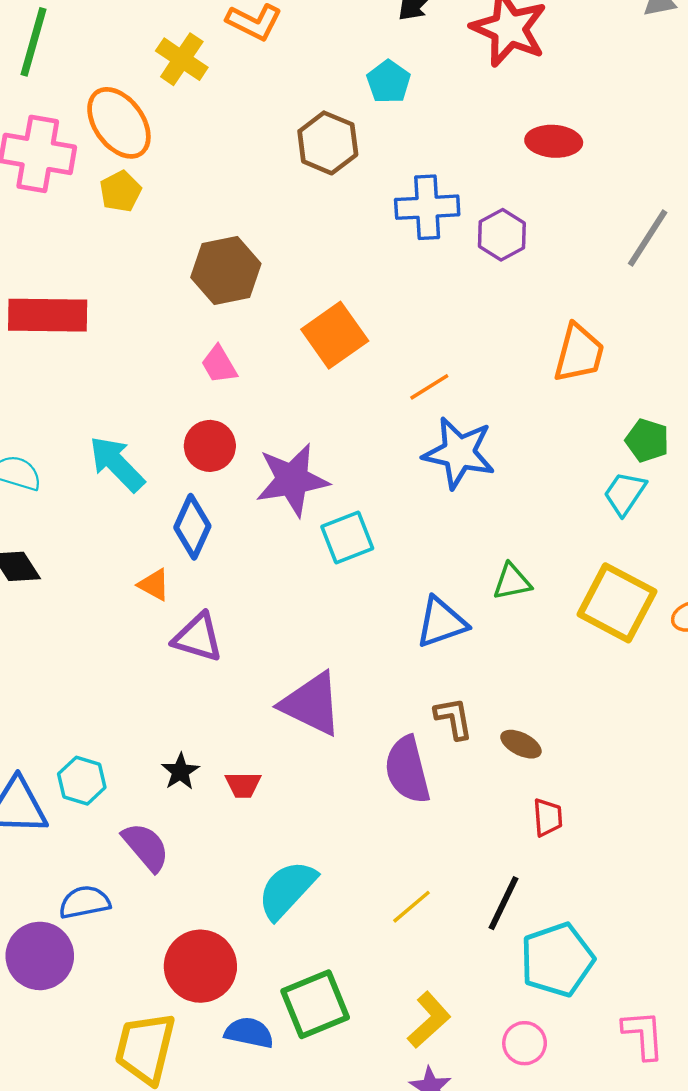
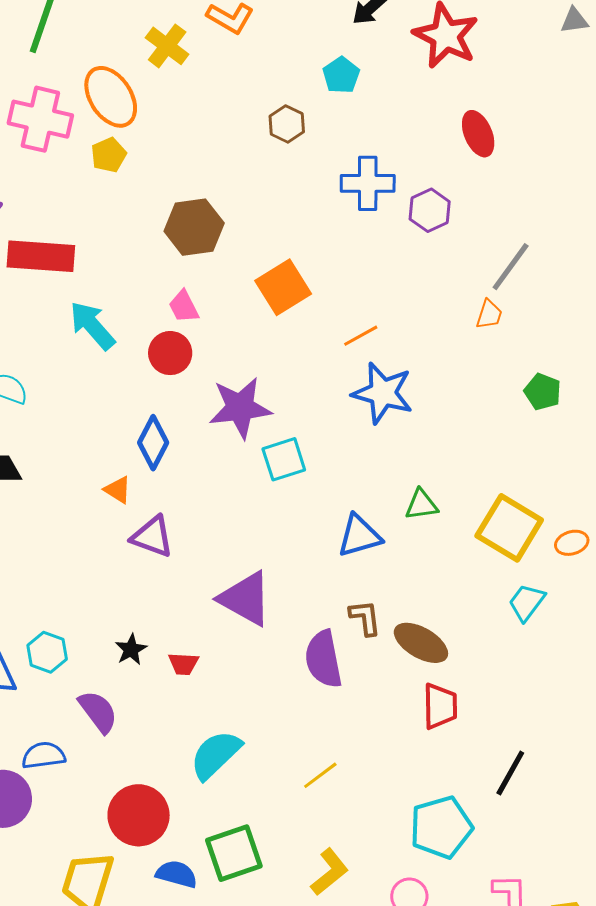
red ellipse: (554, 141) -> (478, 134), turned 60
brown hexagon: (328, 143) -> (287, 124), size x0.7
gray line: (648, 238) -> (511, 267), moved
orange trapezoid: (579, 353) -> (489, 314), size x0.6
red circle: (210, 446) -> (170, 353), moved
cyan arrow: (117, 464) -> (92, 326), moved
cyan trapezoid: (625, 493) -> (527, 602), moved
brown ellipse: (521, 744) -> (421, 643), size x1.6
red trapezoid: (548, 817) -> (440, 706), size x1.4
black line: (503, 903) -> (510, 773), moved

